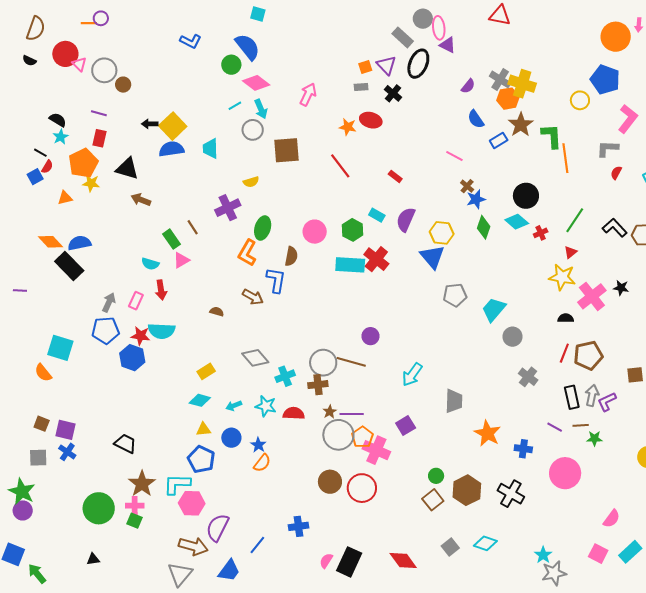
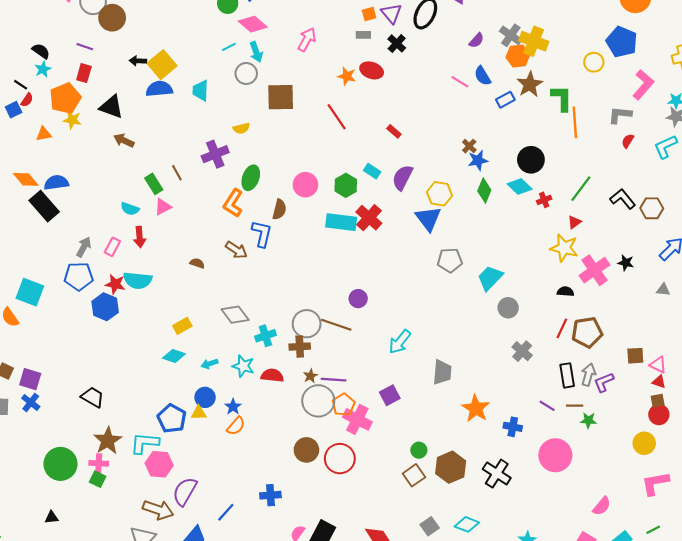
brown circle: (123, 85) -> (112, 18), size x1.6
pink line: (454, 156) -> (460, 82), moved
yellow triangle: (204, 429) -> (199, 413), moved

